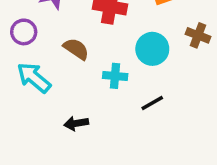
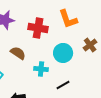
brown cross: (198, 35) -> (90, 45), turned 32

